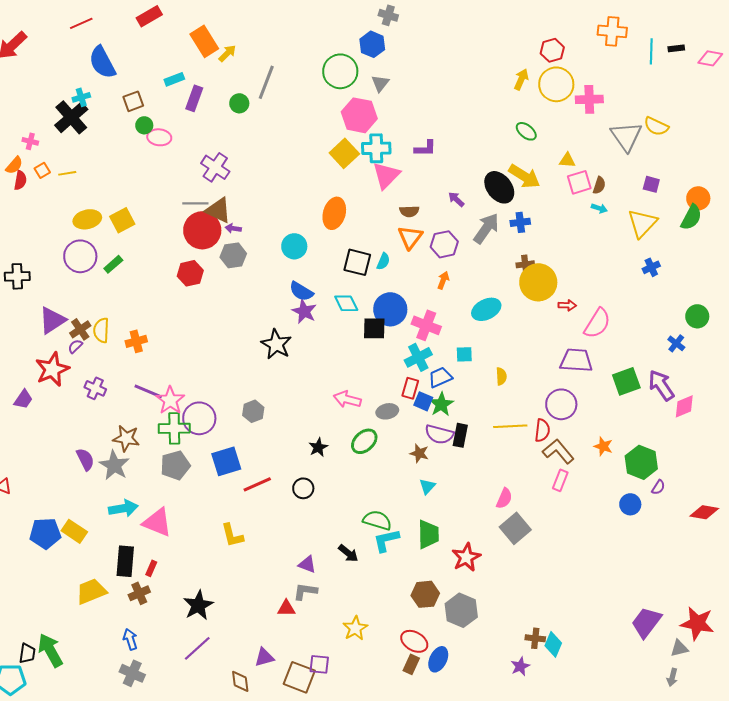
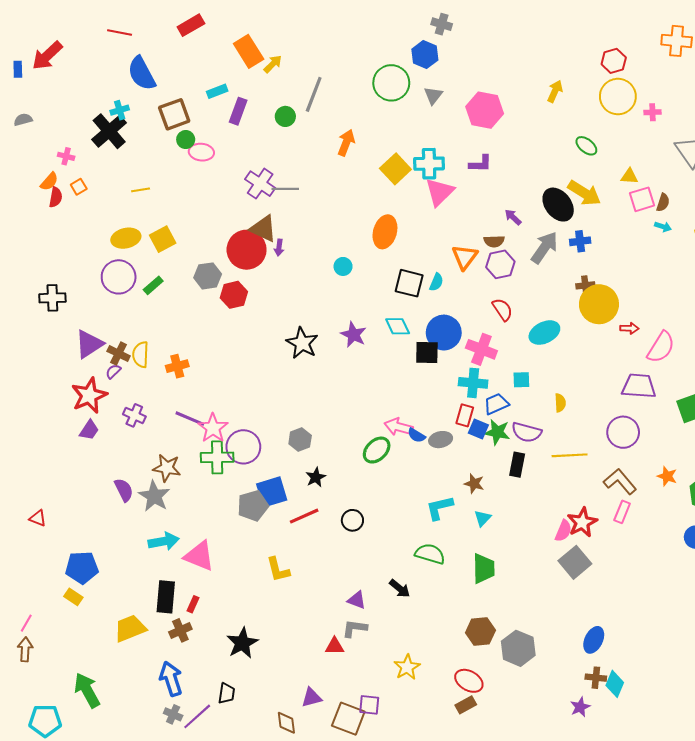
red line: (81, 23) -> (120, 33), turned 35
yellow arrow: (521, 79) -> (555, 91), moved
pink cross: (589, 99) -> (652, 112), size x0.6
brown square: (133, 101) -> (174, 114), size x1.4
pink hexagon: (359, 115) -> (485, 110), moved
yellow line: (67, 173) -> (141, 190), moved
gray line: (195, 203) -> (285, 189), moved
brown semicircle: (409, 211) -> (494, 241), moved
purple arrow: (233, 228) -> (279, 248), turned -91
cyan circle: (294, 246) -> (343, 266), size x0.7
gray hexagon: (233, 255) -> (208, 276), moved
orange arrow: (443, 280) -> (346, 143), moved, size x1.4
blue semicircle: (301, 291) -> (416, 435), moved, size x0.7
brown cross: (80, 329) -> (119, 354), turned -30
black star: (276, 344) -> (302, 343), moved
cyan cross: (418, 357) -> (473, 383), turned 32
purple trapezoid: (23, 399) -> (89, 430), moved
green star: (441, 404) -> (497, 432), turned -30
red semicircle: (542, 430) -> (502, 309), moved, turned -40
purple semicircle: (439, 434) -> (527, 432), moved
green ellipse: (364, 441) -> (377, 450), moved
black star: (318, 447) -> (316, 477), moved
gray pentagon: (175, 465) -> (253, 506), moved
yellow rectangle: (74, 531) -> (73, 597), moved, size x0.7
cyan L-shape: (386, 540) -> (440, 508), moved
red star: (466, 557) -> (582, 522), moved
blue arrow: (130, 639) -> (171, 679), size x1.5
purple line: (197, 648) -> (197, 716), moved
black trapezoid: (27, 653) -> (227, 693), moved
blue ellipse: (438, 659) -> (594, 640), moved
brown rectangle: (411, 664) -> (466, 705), turned 36
gray cross: (132, 673) -> (173, 714), size x0.7

